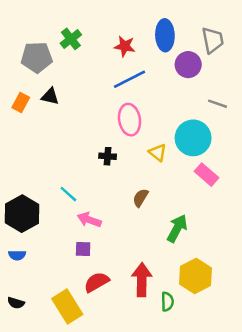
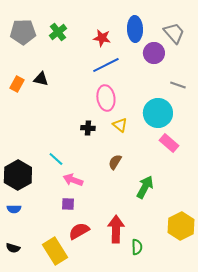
gray trapezoid: (213, 40) -> (174, 33), turned -30
gray pentagon: (37, 57) -> (23, 32), moved
yellow triangle: (158, 153) -> (120, 125), moved
yellow hexagon: (195, 276) -> (181, 226), moved

